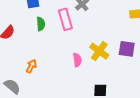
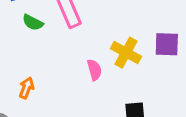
green semicircle: (41, 24) -> (33, 22), turned 128

